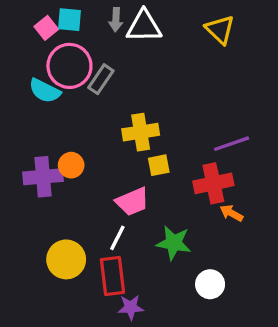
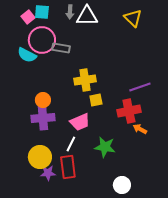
gray rectangle: (101, 79) -> (61, 48), turned 66
purple cross: (43, 177) -> (43, 118), moved
white circle: (210, 284) -> (122, 185), moved
purple star: (131, 307) -> (48, 173), moved

